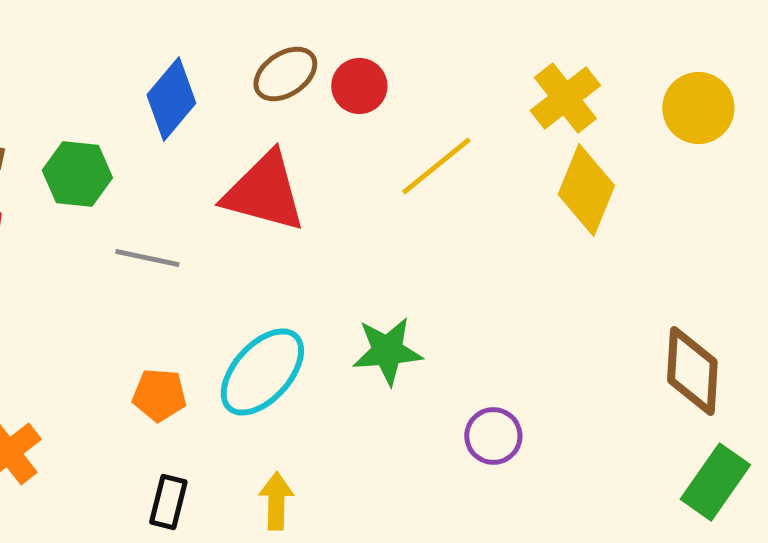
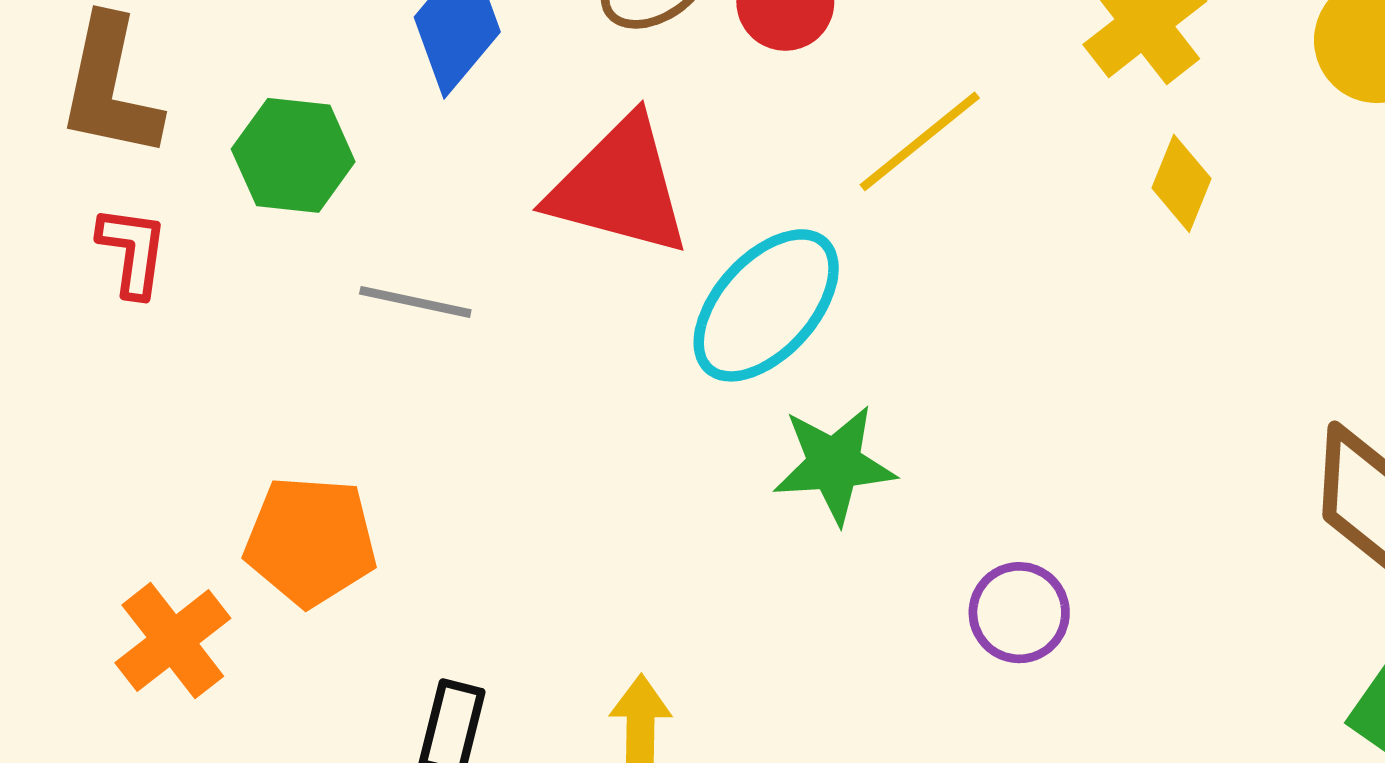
yellow diamond: (586, 190) -> (1182, 183), size x0.6
cyan ellipse: (262, 372) -> (766, 305), moved
orange pentagon: (159, 395) -> (311, 541), moved, size x1.4

